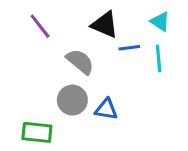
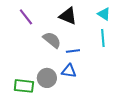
blue line: (129, 48) -> (73, 51), moved
gray circle: (72, 100) -> (47, 78), moved

